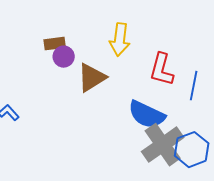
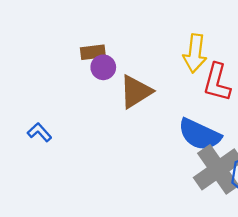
yellow arrow: (120, 40) -> (195, 53), moved

